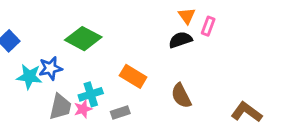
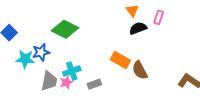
orange triangle: (187, 16) -> (132, 10), moved
orange rectangle: (133, 76) -> (120, 60), moved

